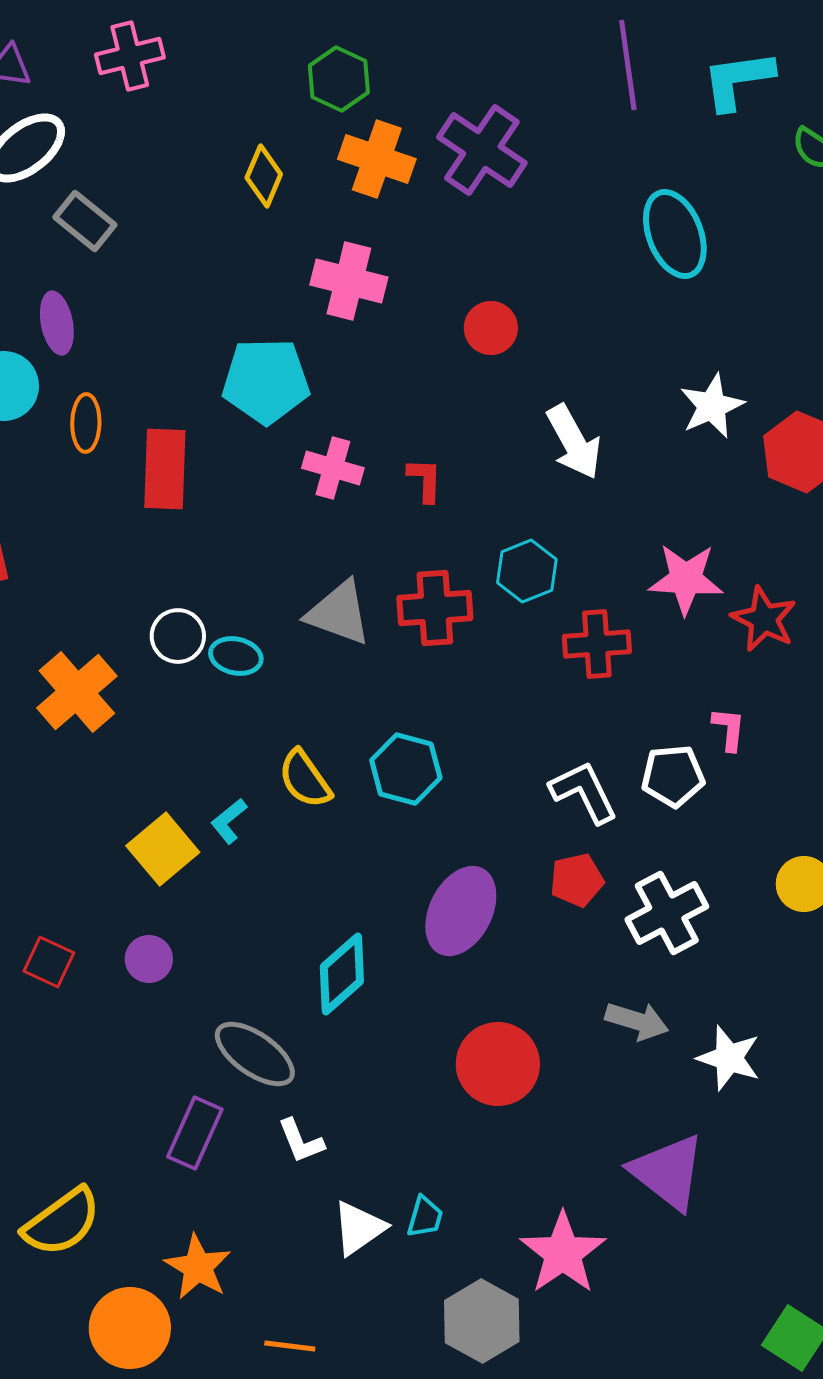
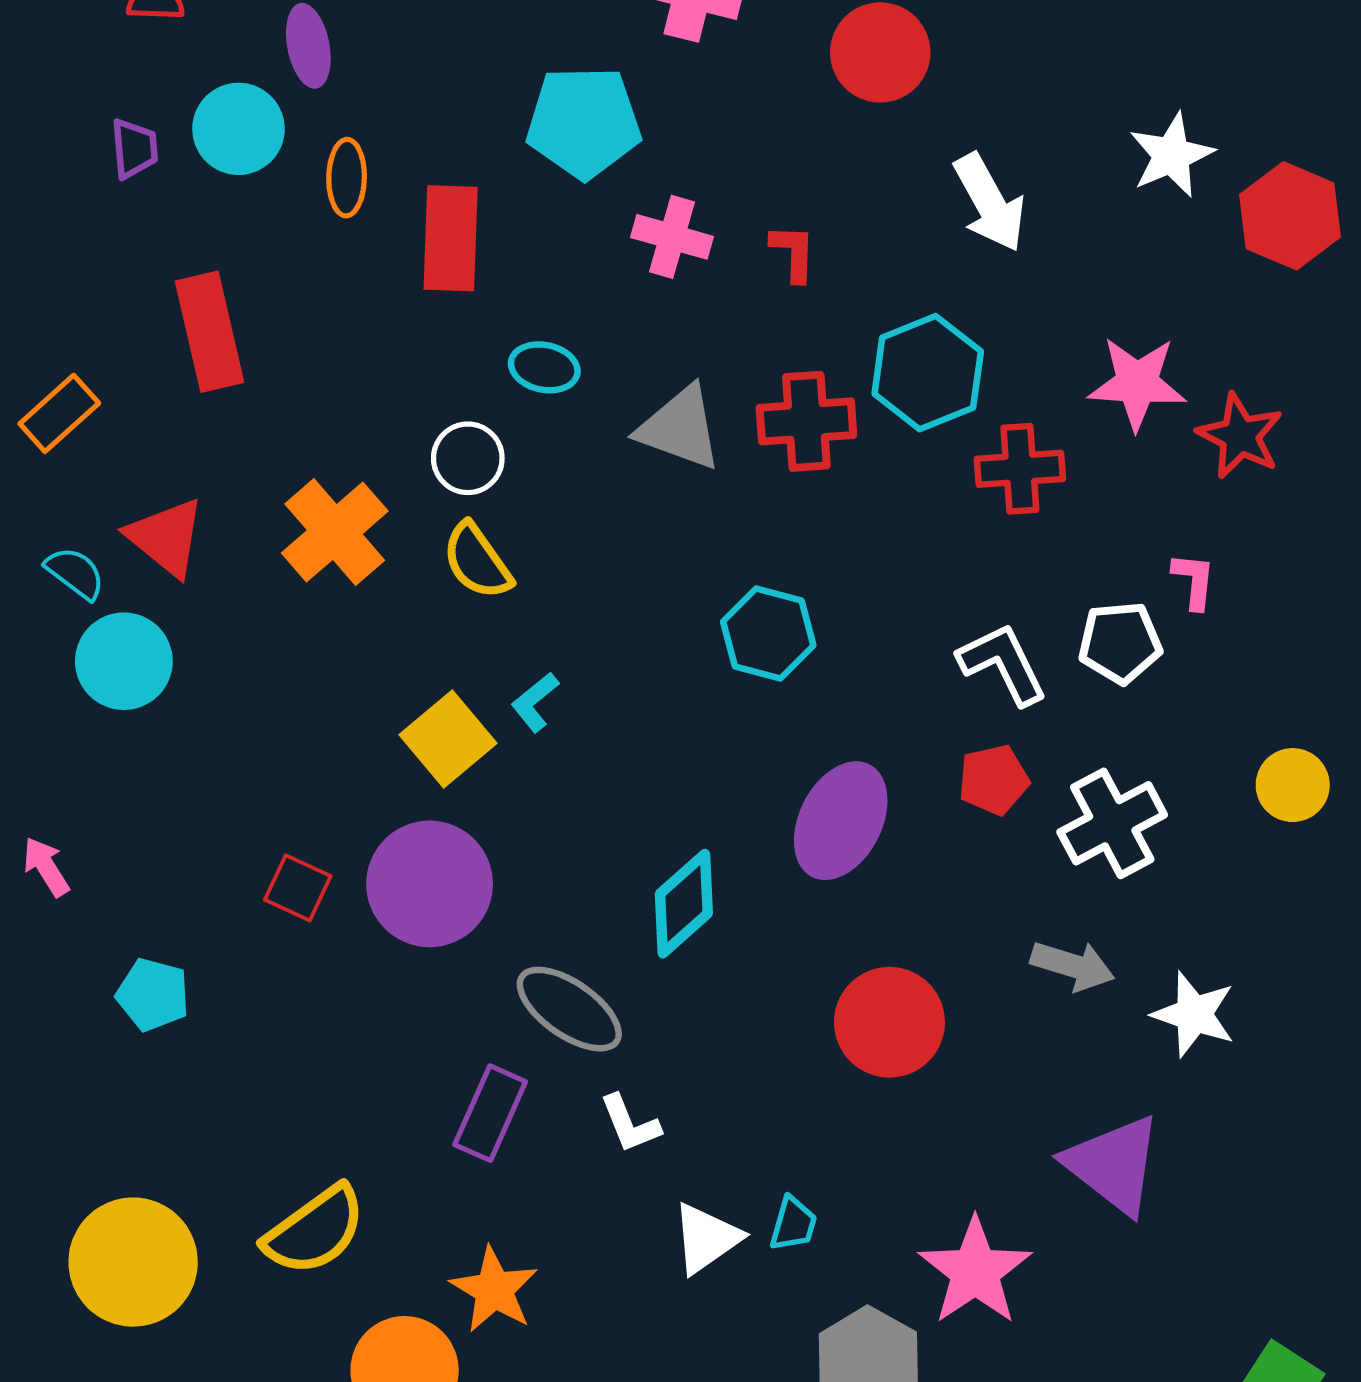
red circle: (491, 328) -> (880, 52), size x1.4
cyan hexagon: (527, 571) -> (928, 373), size x1.4
cyan ellipse: (236, 656) -> (544, 367), moved
yellow semicircle: (305, 779) -> (477, 561), moved
purple circle: (149, 959) -> (430, 884), size x2.0

